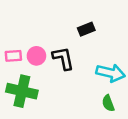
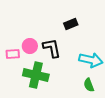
pink rectangle: (13, 56) -> (13, 54), moved
green cross: (22, 91) -> (36, 75), moved

